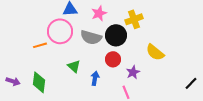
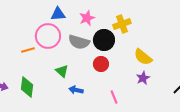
purple star: (133, 72) -> (143, 78), moved
blue arrow: (95, 78) -> (76, 90), moved, turned -88

